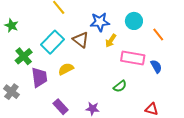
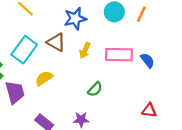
orange line: (158, 34) -> (141, 14), moved, turned 72
yellow arrow: (111, 41) -> (85, 50), moved
green semicircle: (120, 86) -> (95, 89), moved

